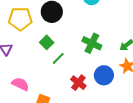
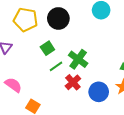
green cross: (92, 43) -> (78, 59), moved
red cross: (78, 83) -> (73, 82), moved

